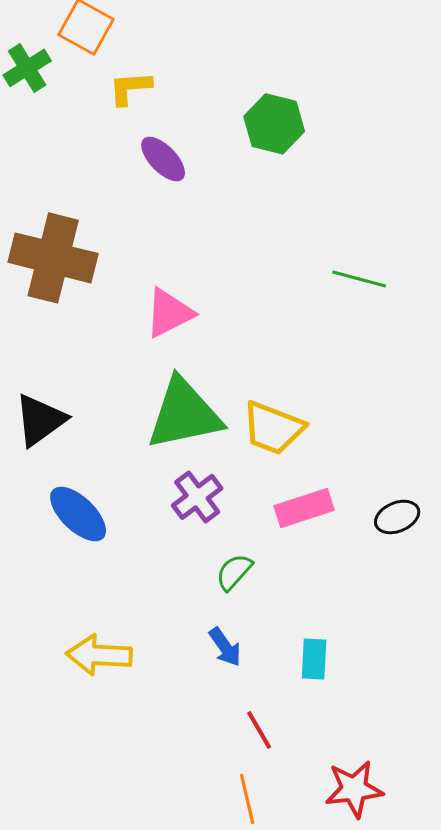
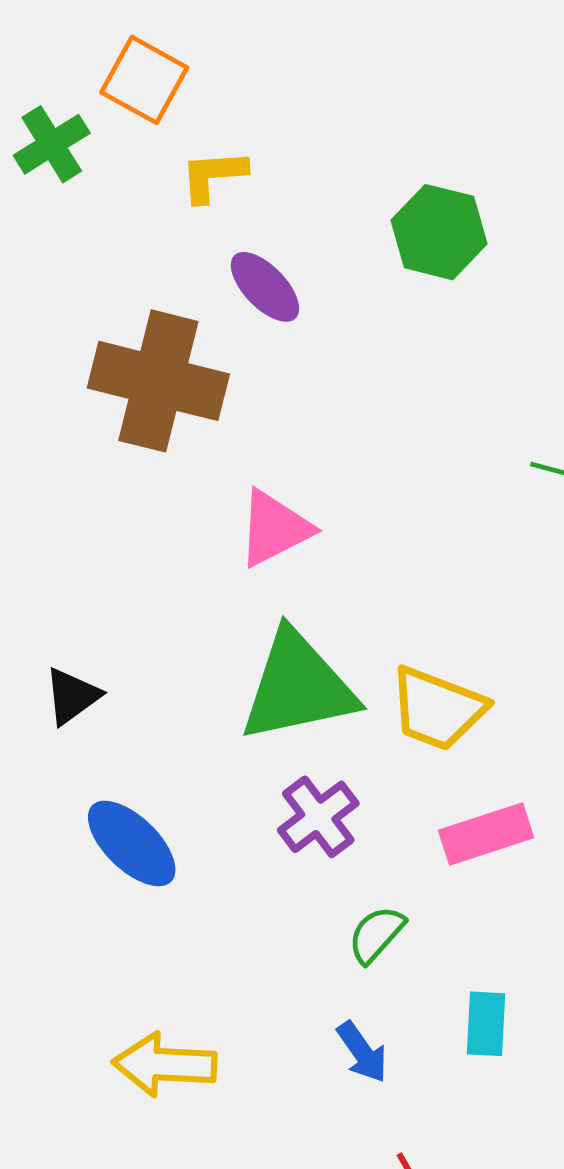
brown cross: (53, 258) -> (158, 381), moved
black triangle: (40, 420) -> (72, 696), size x0.7
cyan rectangle: (314, 659) -> (486, 1024), moved

